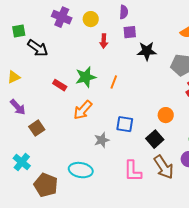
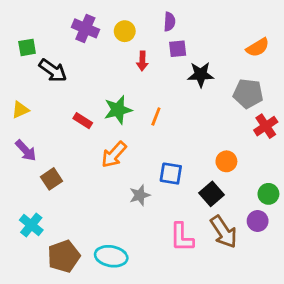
cyan ellipse: (81, 170) -> (111, 256), moved
brown pentagon: (46, 185) -> (64, 256), turned 30

